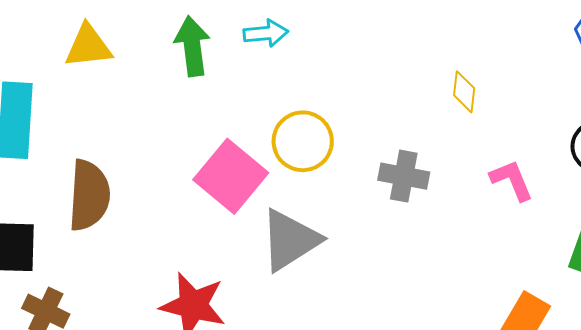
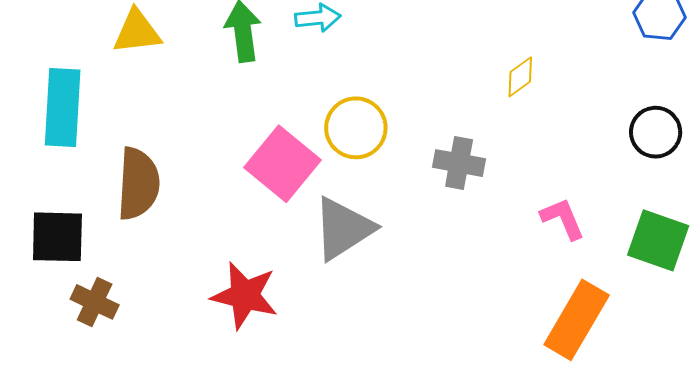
yellow diamond: (464, 92) -> (520, 77), turned 48
pink L-shape: (512, 180) -> (563, 219), moved

